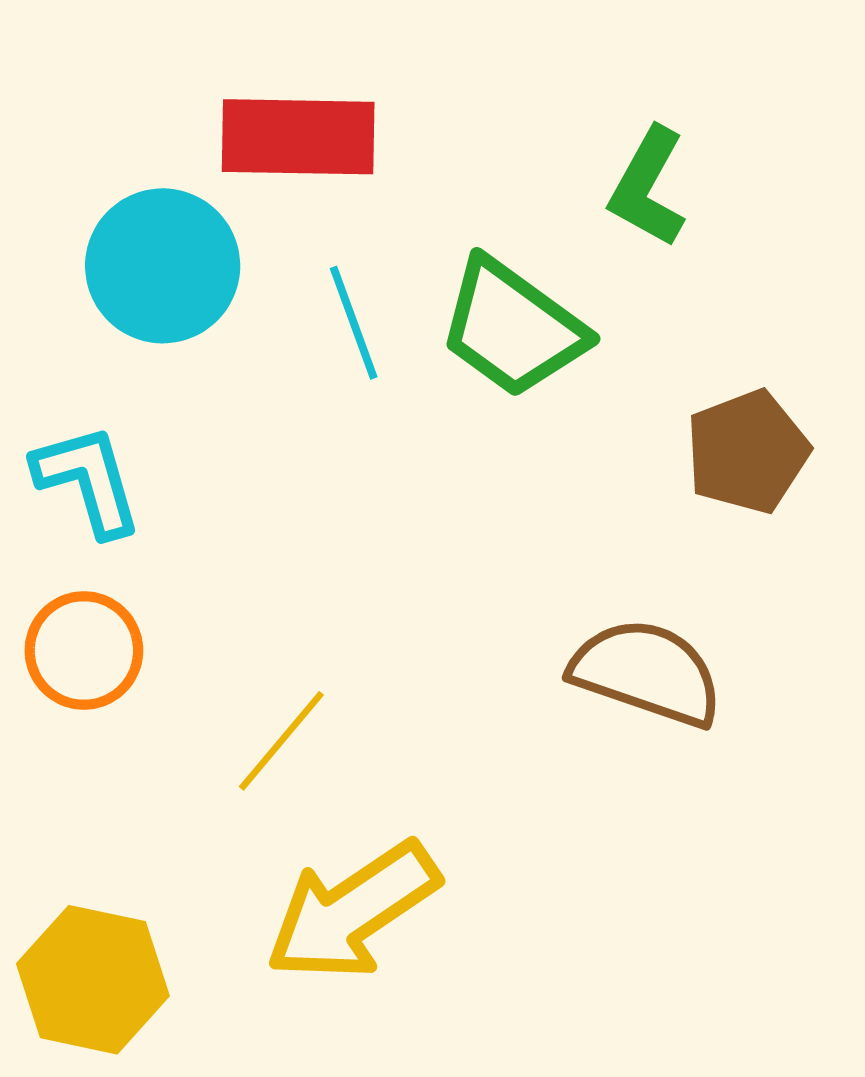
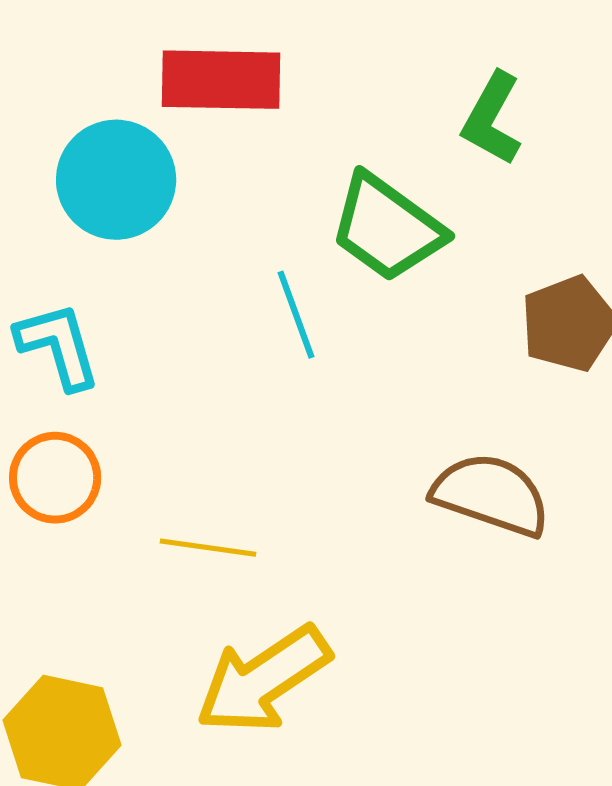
cyan line: (354, 323) -> (296, 315), moved
yellow line: (281, 741) -> (208, 548), turned 58

